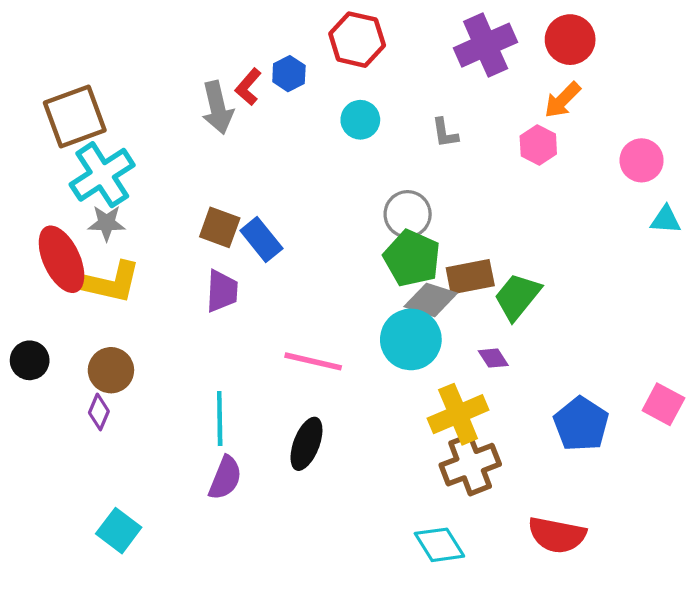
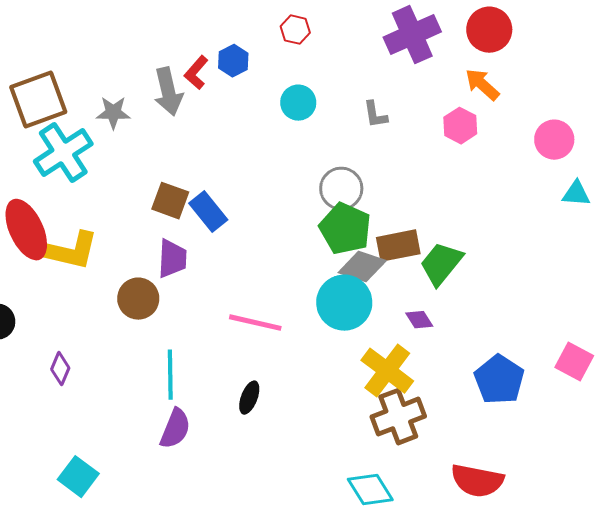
red hexagon: (357, 40) -> (295, 30), size x0.6
orange arrow: (562, 100) -> (482, 85), turned 87
gray star: (107, 223) -> (113, 113), moved
brown circle: (111, 370) -> (138, 299), moved
yellow cross: (458, 414) -> (387, 371), turned -30
black ellipse: (306, 444) -> (249, 398), size x0.7

